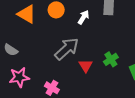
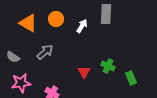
gray arrow: (67, 49) -> (45, 52), moved, size x0.7
green cross: (111, 59) -> (108, 66), turned -32

